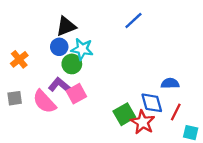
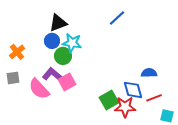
gray square: (15, 98) -> (13, 78), moved
red line: (176, 112) -> (154, 98), turned 42
red star: (143, 122) -> (125, 107), turned -30

